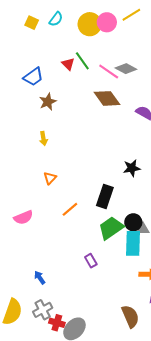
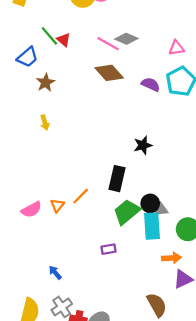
green line: (82, 61) -> (49, 36), moved
orange triangle: (50, 178) -> (57, 205), moved
purple rectangle: (91, 261) -> (108, 249), turned -64

